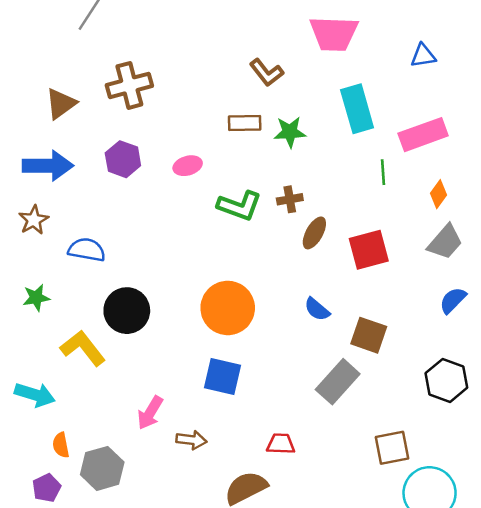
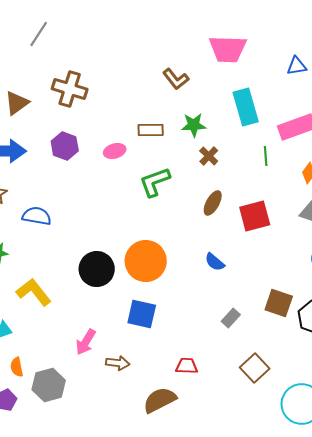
brown cross: (129, 85) -> (70, 89), turned 32
brown rectangle: (245, 123) -> (151, 130), moved
brown cross: (290, 199) -> (209, 156), moved, turned -36
green L-shape: (239, 206) -> (155, 182), turned 140
black circle: (127, 311) -> (97, 269), moved
brown square: (369, 335) -> (279, 303), moved
gray rectangle: (338, 382) -> (231, 318), size x0.6
brown square: (392, 448) -> (255, 368), moved, turned -32

